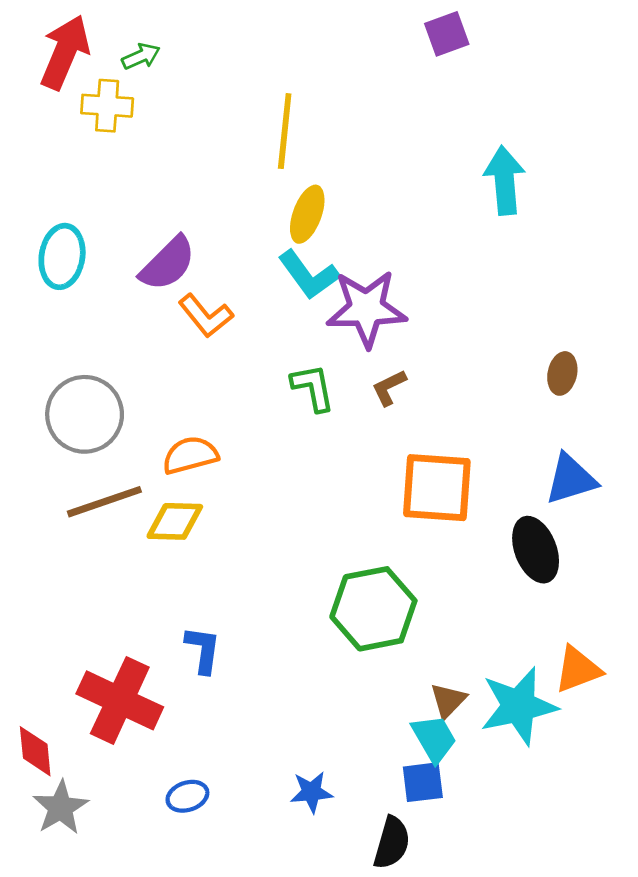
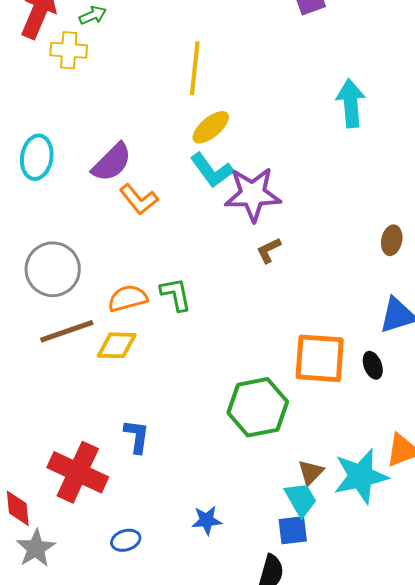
yellow ellipse: (307, 214) -> (211, 127), turned 30
green L-shape: (313, 388) -> (176, 294), moved
orange square: (437, 488) -> (320, 358), moved
black ellipse: (536, 550) -> (373, 365), size x0.6
blue star: (311, 792) -> (207, 520), moved

